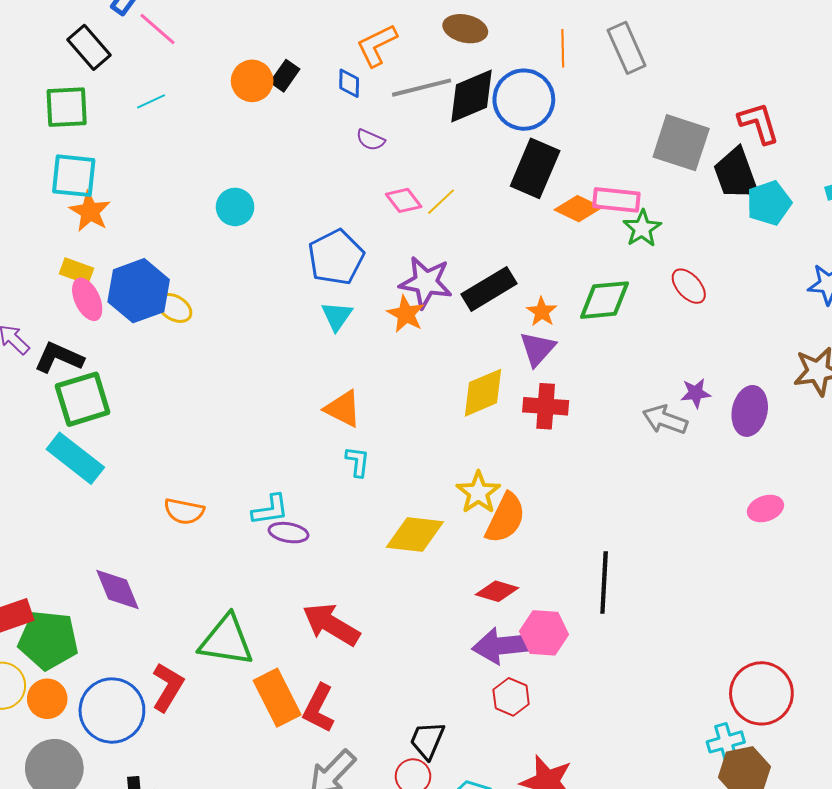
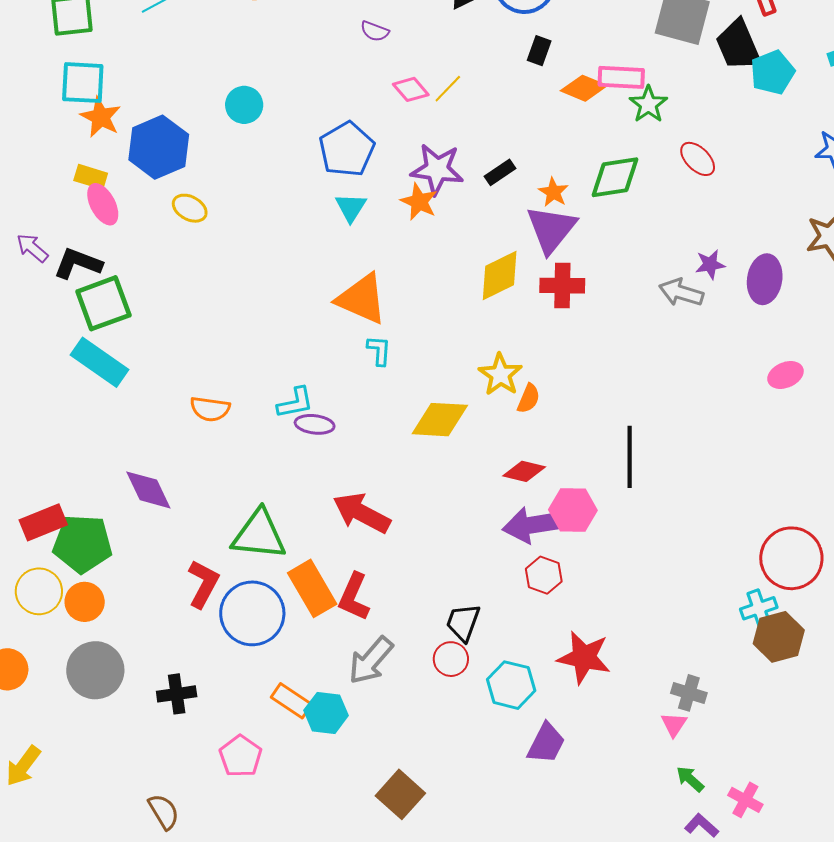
black rectangle: (535, 168) -> (539, 51), size x0.5
black rectangle: (489, 289) -> (500, 172), size x0.6
blue hexagon: (139, 291) -> (159, 147), moved
purple triangle: (537, 349) -> (551, 229), size x1.4
orange triangle: (343, 409) -> (362, 299), size x1.4
orange semicircle: (505, 518) -> (529, 398), size x0.6
blue circle: (112, 711) -> (252, 613), moved

